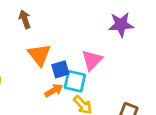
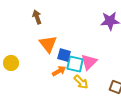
pink triangle: (92, 60) -> (89, 62), moved
blue square: (60, 69) -> (64, 55), turned 32

